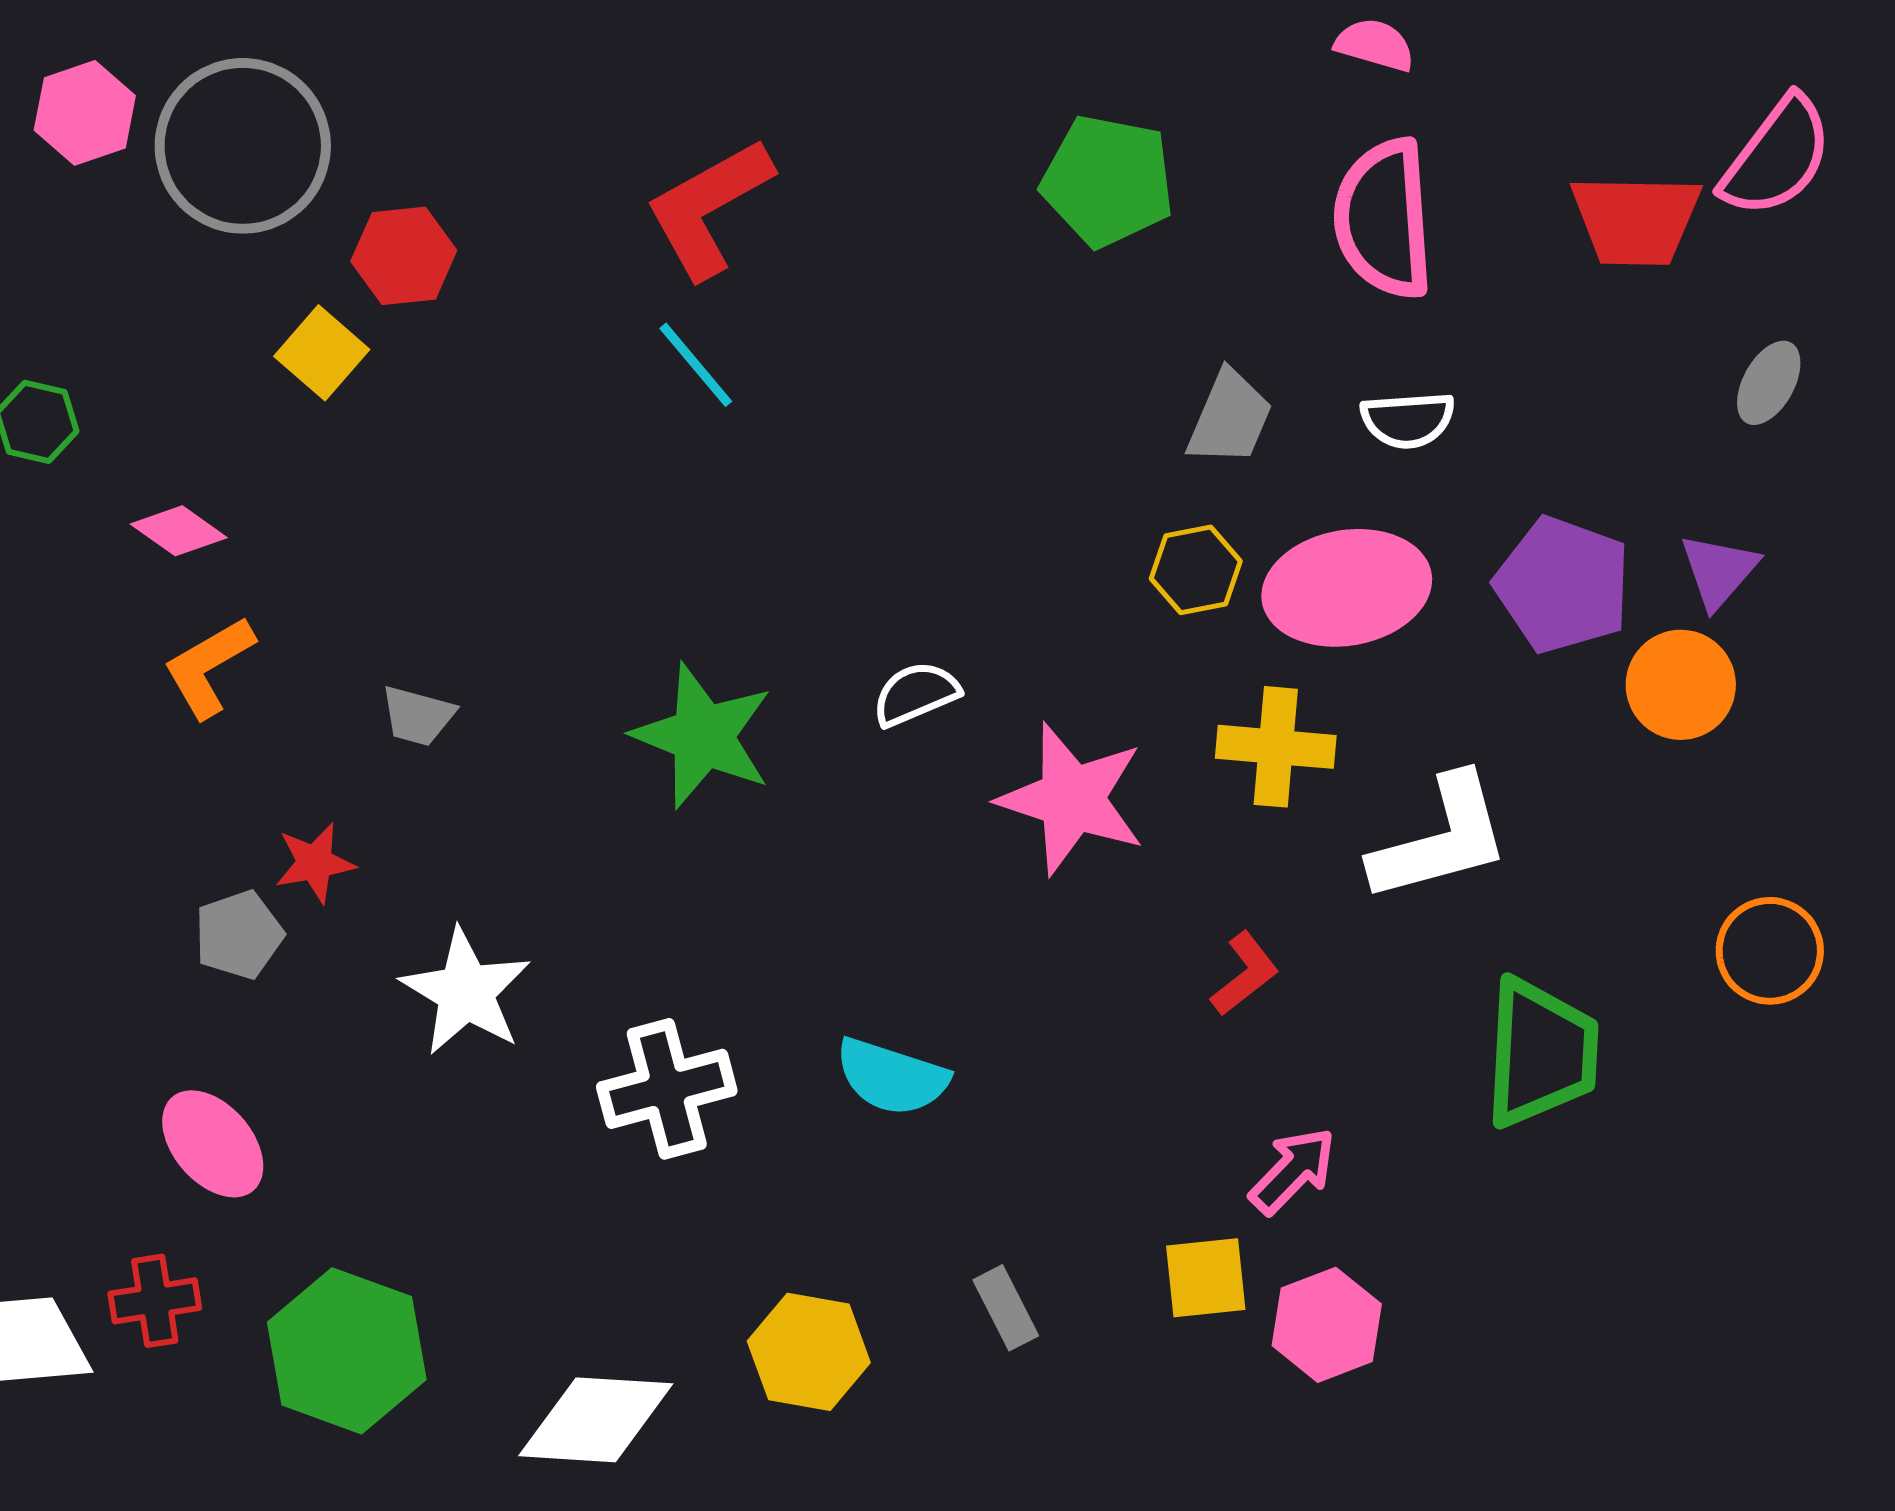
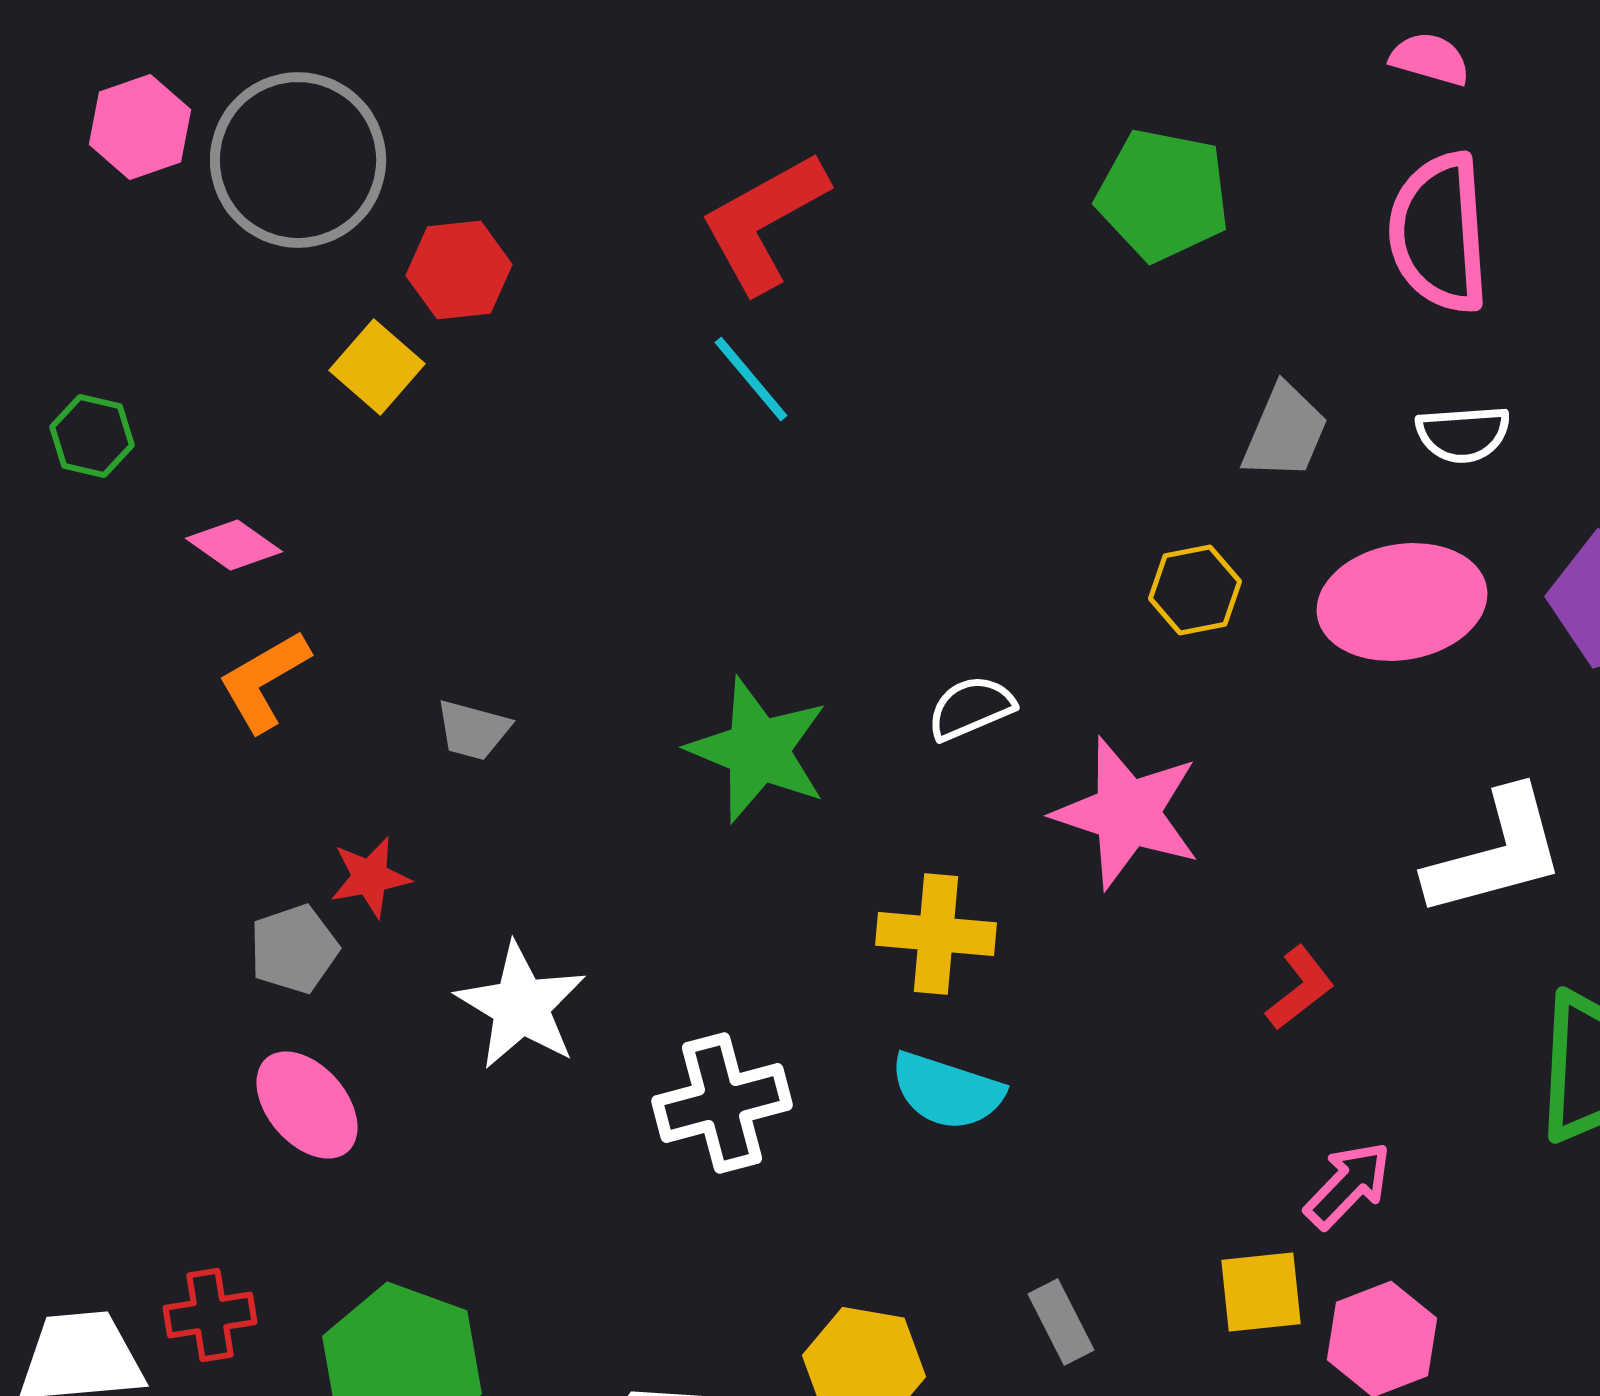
yellow hexagon: (1196, 570) -> (1195, 590), moved
yellow cross: (1276, 747) -> (936, 934), moved
pink ellipse: (213, 1144) -> (307, 1105), moved

